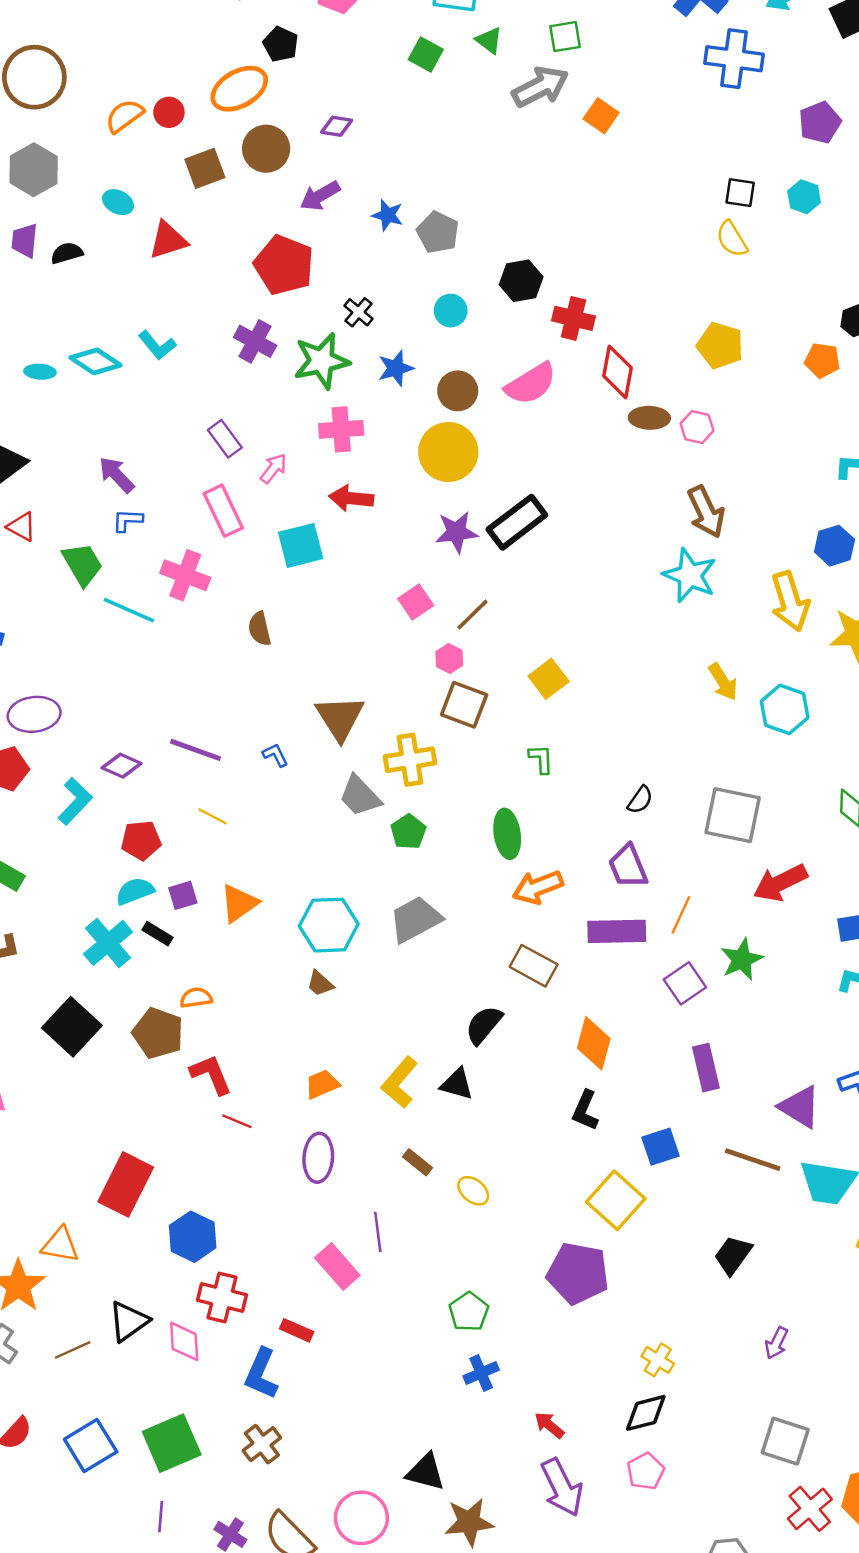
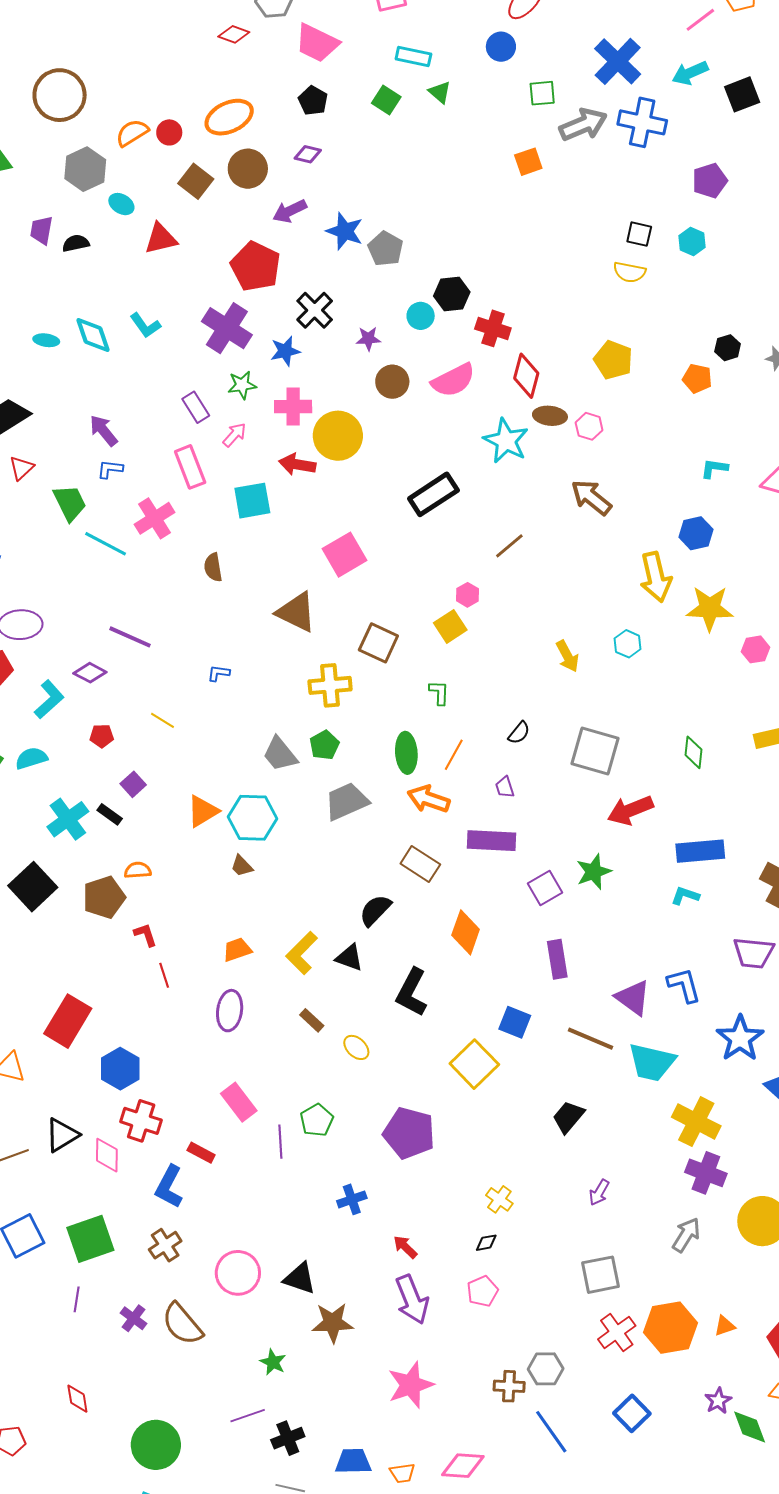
green square: (565, 37) -> (542, 93), moved
black pentagon: (281, 44) -> (313, 101), moved
gray arrow: (540, 87) -> (583, 125), moved
orange square: (601, 116) -> (528, 162), turned 32
brown square: (205, 168) -> (196, 181), turned -36
gray hexagon: (34, 170) -> (85, 169), moved
blue star: (388, 215) -> (345, 231), size x1.4
yellow semicircle: (732, 239) -> (629, 272), turned -52
cyan circle: (451, 311) -> (421, 316), moved
black cross: (359, 312) -> (315, 310), size x1.5
purple cross: (255, 341) -> (227, 328), size x1.4
cyan diamond: (95, 361) -> (93, 335), turned 33
green star: (321, 361) -> (242, 385), moved, size x0.6
blue star: (396, 368) -> (285, 351), moved
yellow circle: (448, 452) -> (338, 436), moved
brown arrow: (706, 512) -> (591, 497), turned 150
red triangle: (22, 527) -> (21, 468), turned 44
purple star: (457, 532) -> (368, 339), moved, size x0.7
pink cross: (185, 575) -> (155, 518), turned 33
cyan star: (690, 575) -> (506, 441), moved
pink square: (416, 602) -> (344, 555), size x1.5
brown line: (472, 615) -> (509, 546), moved
pink hexagon: (449, 658) -> (468, 595), moved
yellow arrow: (723, 682) -> (567, 656), moved
cyan hexagon: (785, 709) -> (628, 644), moved, size x0.7
brown triangle: (340, 718) -> (296, 612), moved, turned -36
purple line: (196, 750) -> (130, 637), moved
blue L-shape: (275, 755) -> (219, 673), turned -60
gray trapezoid: (360, 796) -> (280, 754), moved
red pentagon: (141, 840) -> (102, 736), size x0.7
purple trapezoid: (628, 866) -> (505, 787), size x0.6
orange arrow: (538, 887) -> (429, 799), turned 36
cyan semicircle: (135, 891) -> (31, 758), moved
purple square: (183, 895) -> (133, 784), turned -30
orange triangle: (239, 903) -> (203, 811), moved
orange line: (681, 915) -> (454, 755), moved
gray trapezoid: (415, 919) -> (346, 801), moved
brown pentagon: (158, 1033) -> (104, 897), turned 30
red L-shape: (211, 1074) -> (145, 935), size x0.7
black L-shape: (585, 1110) -> (412, 992), moved, size x1.4
red line: (237, 1121) -> (164, 975), turned 45
blue square: (661, 1147) -> (515, 1022), turned 36
purple line: (378, 1232) -> (280, 1142), moved
purple pentagon: (578, 1273) -> (409, 1133), moved
green pentagon: (469, 1312) -> (317, 1120), moved
black diamond: (646, 1413) -> (486, 1243), size x0.6
gray square: (785, 1441) -> (601, 1275), turned -33
pink circle: (361, 1518) -> (238, 1273), moved

